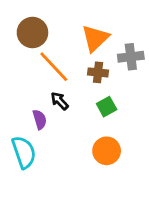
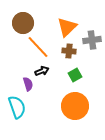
black arrow: (60, 101) -> (42, 71), turned 112
orange circle: (107, 151) -> (75, 106), size x1.4

